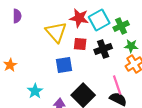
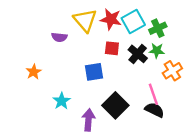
purple semicircle: (17, 16) -> (59, 37), moved, turned 96
yellow triangle: (56, 32) -> (85, 20), moved
green star: (131, 46) -> (157, 51), moved
black cross: (103, 49) -> (138, 54), turned -30

